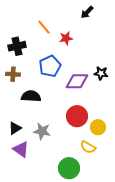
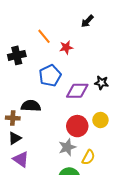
brown cross: (13, 74) -> (13, 118), moved
yellow circle: (98, 127) -> (100, 120), moved
gray star: (42, 131) -> (67, 147), moved, turned -30
yellow semicircle: (88, 147) -> (88, 157), turned -91

